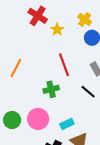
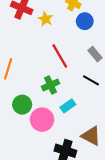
green circle: (12, 120) -> (22, 105), moved
cyan rectangle: (67, 124) -> (68, 106), moved

